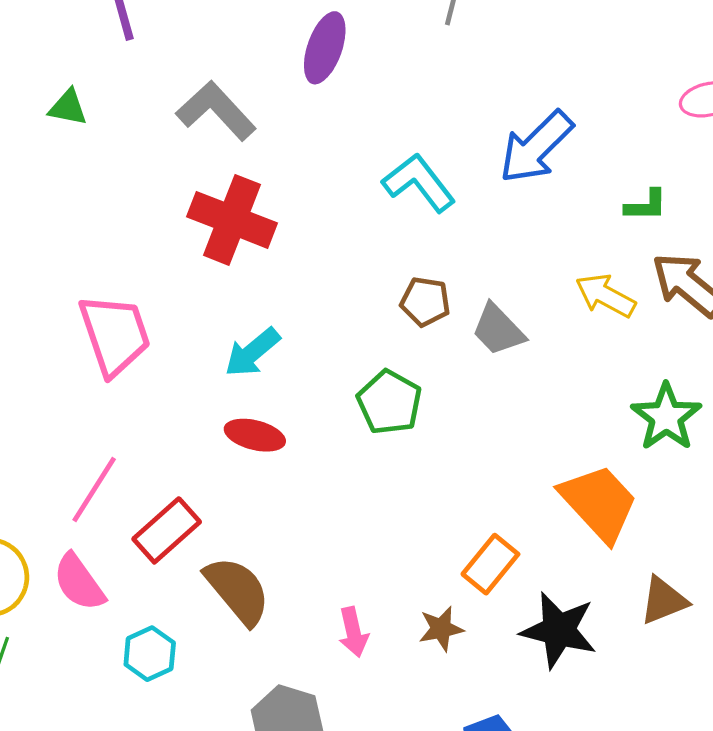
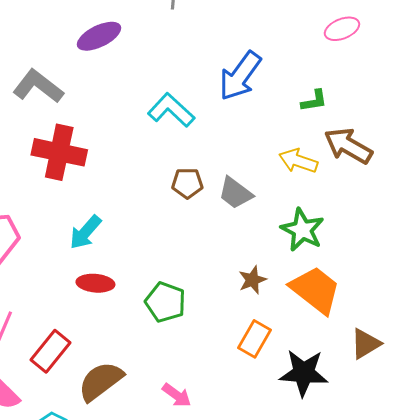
purple ellipse: (325, 48) -> (99, 36), turned 54
green pentagon: (389, 402) -> (165, 302), moved
green star: (666, 417) -> (302, 230), moved
brown semicircle: (237, 590) -> (101, 381), turned -78
brown star: (441, 629) -> (252, 280), moved
pink arrow: (353, 632) -> (177, 395), turned -32

